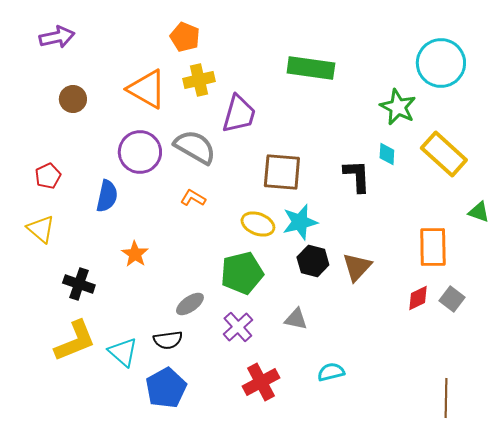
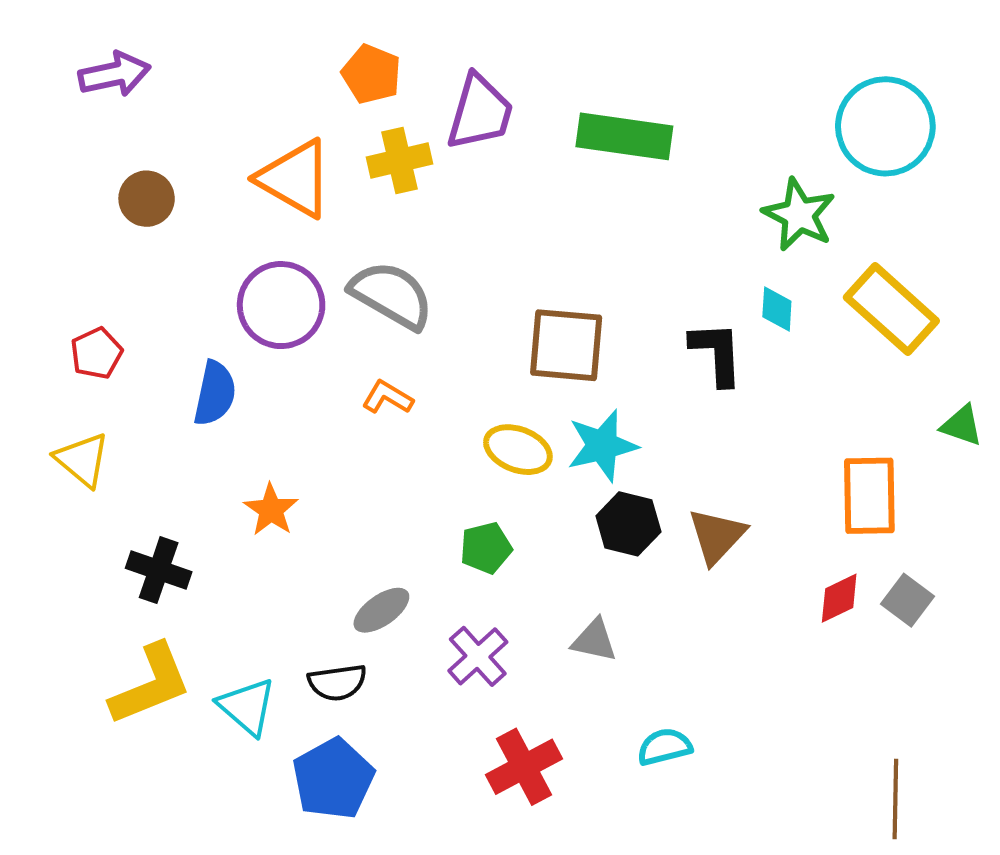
purple trapezoid: (239, 114) -> (480, 112), moved
green pentagon: (242, 273) -> (486, 548), size x0.6

